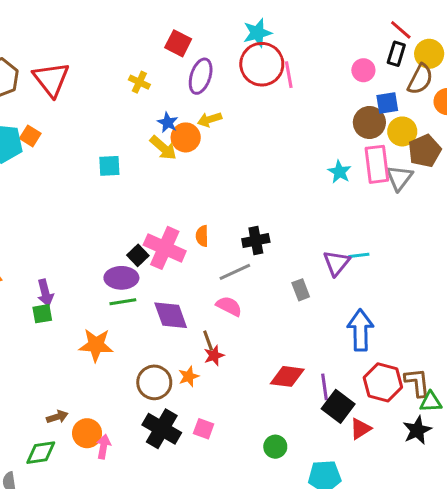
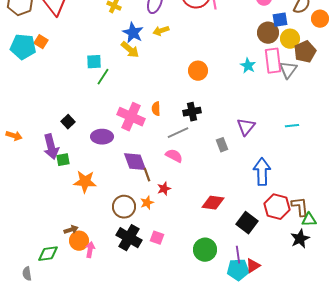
blue star: (168, 122) -> (133, 33), size x1.5
orange circle: (186, 137) -> (198, 71), moved
black square: (138, 255) -> (68, 122), moved
cyan line: (359, 255) -> (292, 126), moved
purple arrow: (45, 293) -> (51, 147), size x1.4
green line: (123, 302) -> (103, 77), moved, turned -48
green square: (42, 314) -> (63, 160), moved
brown line: (208, 341) -> (147, 175), moved
purple line: (325, 387) -> (238, 255), moved
brown arrow: (57, 417) -> (71, 230), moved
red triangle: (360, 429) -> (253, 266), moved
green circle: (275, 447) -> (205, 250), size x1.5

